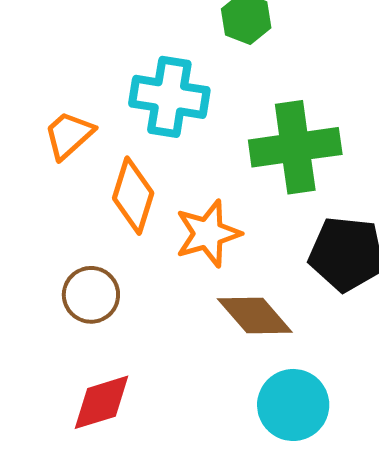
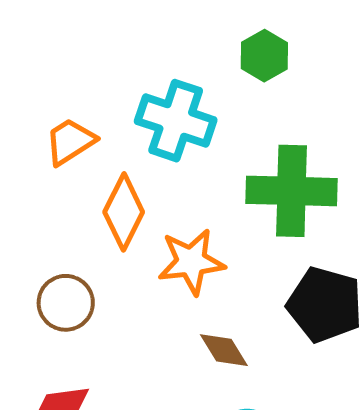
brown diamond: (255, 315) -> (224, 350), size x0.7

